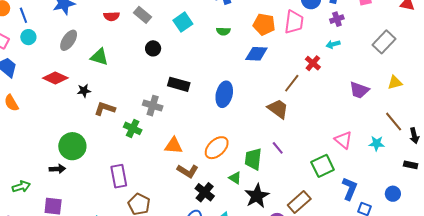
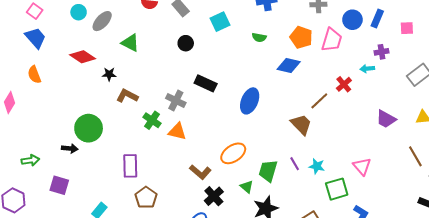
purple cross: (337, 19) -> (382, 52), moved
cyan circle: (28, 37) -> (79, 12), moved
cyan star: (377, 143) -> (317, 166), moved
orange triangle: (173, 146) -> (177, 131), moved

